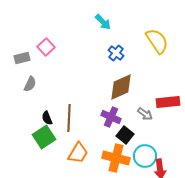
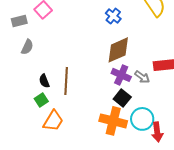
purple cross: (111, 117) -> (121, 75), moved
green square: (44, 137) -> (41, 100), size x0.6
orange trapezoid: (78, 153) -> (53, 121), moved

